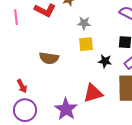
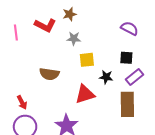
gray star: (84, 23) -> (74, 39), moved
red triangle: (93, 93) -> (85, 94), moved

